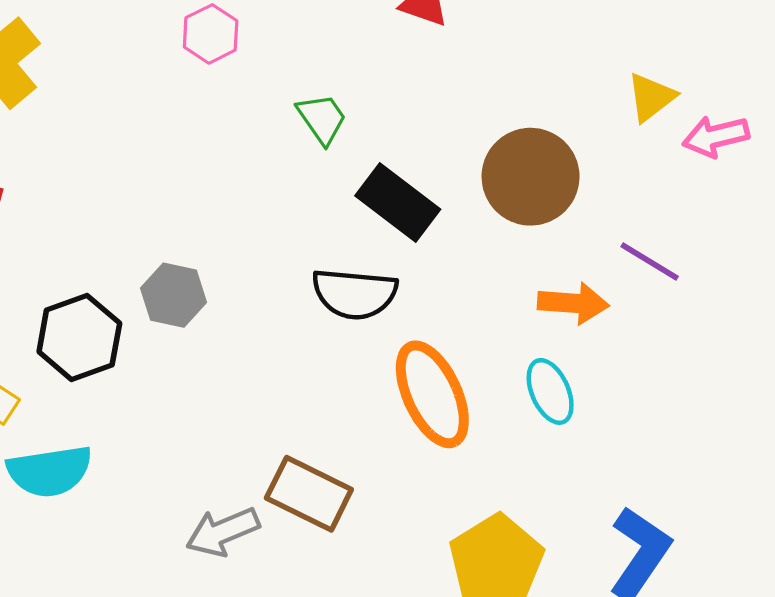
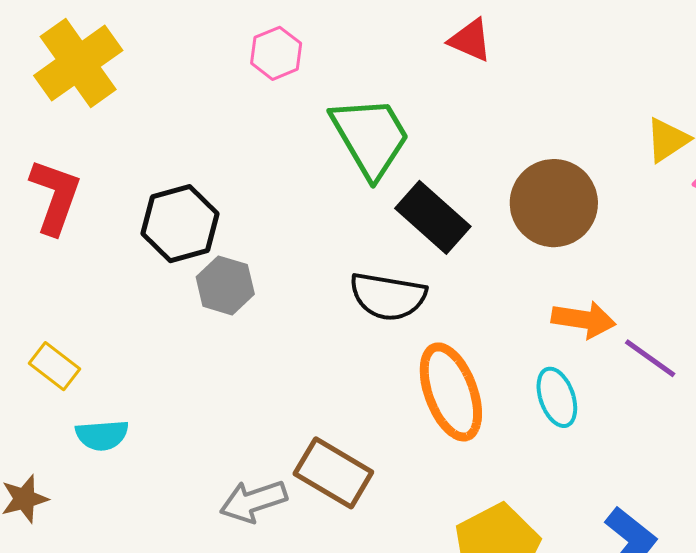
green trapezoid: (322, 119) -> (370, 137), size x1.8
purple line: (650, 262) -> (650, 358), moved
black hexagon: (79, 337) -> (180, 224), moved
cyan semicircle: (50, 471) -> (102, 435), size x0.7

